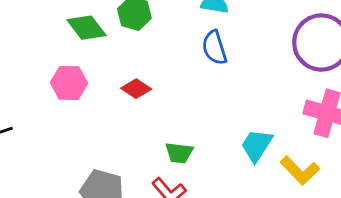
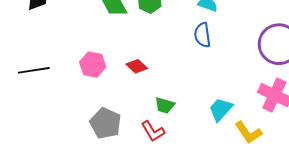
pink hexagon: (69, 83) -> (93, 65), moved
red diamond: (136, 89) -> (137, 66), moved

